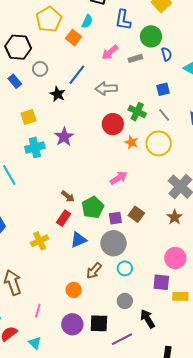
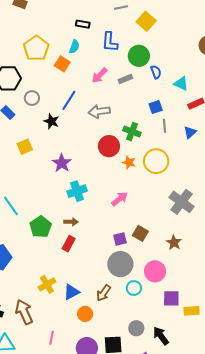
gray line: (164, 115) -> (164, 126), moved, turned 40
cyan cross: (35, 147) -> (77, 191), moved
brown arrow: (68, 196) -> (71, 222), turned -32
green pentagon: (93, 207) -> (41, 227), moved
brown star: (175, 217) -> (174, 242), moved
blue triangle: (78, 240) -> (71, 292), moved
yellow cross: (40, 241) -> (47, 284), moved
pink circle: (175, 258) -> (155, 271), moved
gray circle: (125, 301) -> (136, 328), moved

